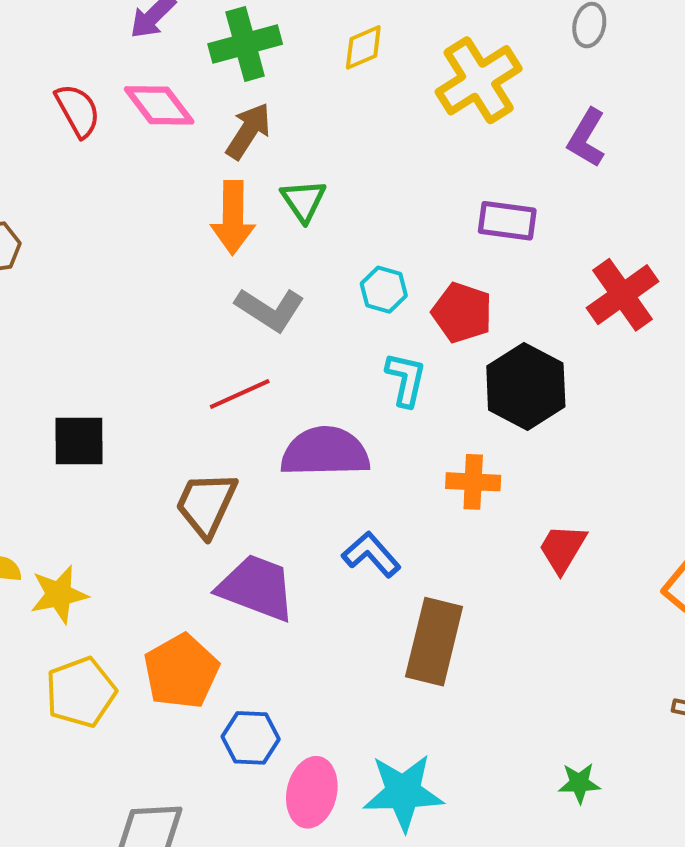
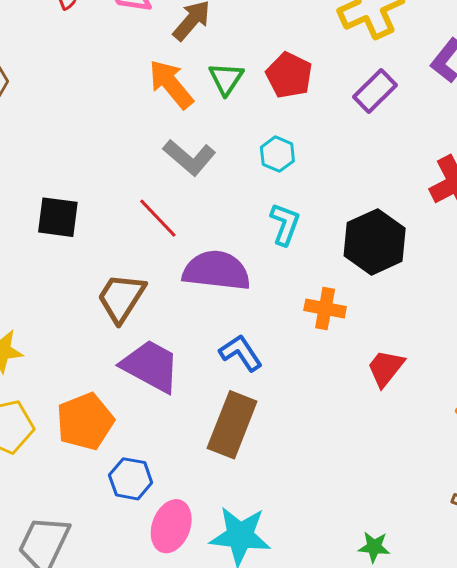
orange arrow: (233, 218) -> (171, 84), turned 132
purple rectangle: (507, 221) -> (375, 91), moved, turned -60
red pentagon: (462, 313) -> (289, 75), moved
red line: (240, 394) -> (158, 218), turned 63
black square: (79, 441) -> (58, 217), moved
brown rectangle: (434, 642) -> (232, 425), moved

